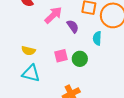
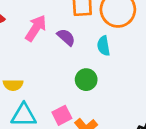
pink square: (61, 56) -> (62, 115), moved

